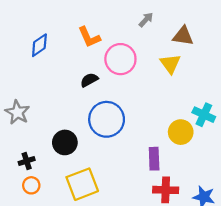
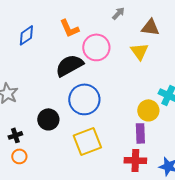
black semicircle: (89, 80) -> (69, 65), size x1.8
purple rectangle: (154, 159) -> (140, 133), moved
yellow square: (82, 184) -> (87, 141), moved

